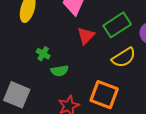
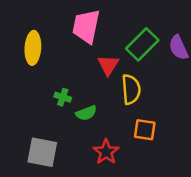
yellow semicircle: (124, 57) -> (131, 89), moved, turned -50
orange square: (104, 95) -> (145, 130), size x0.7

